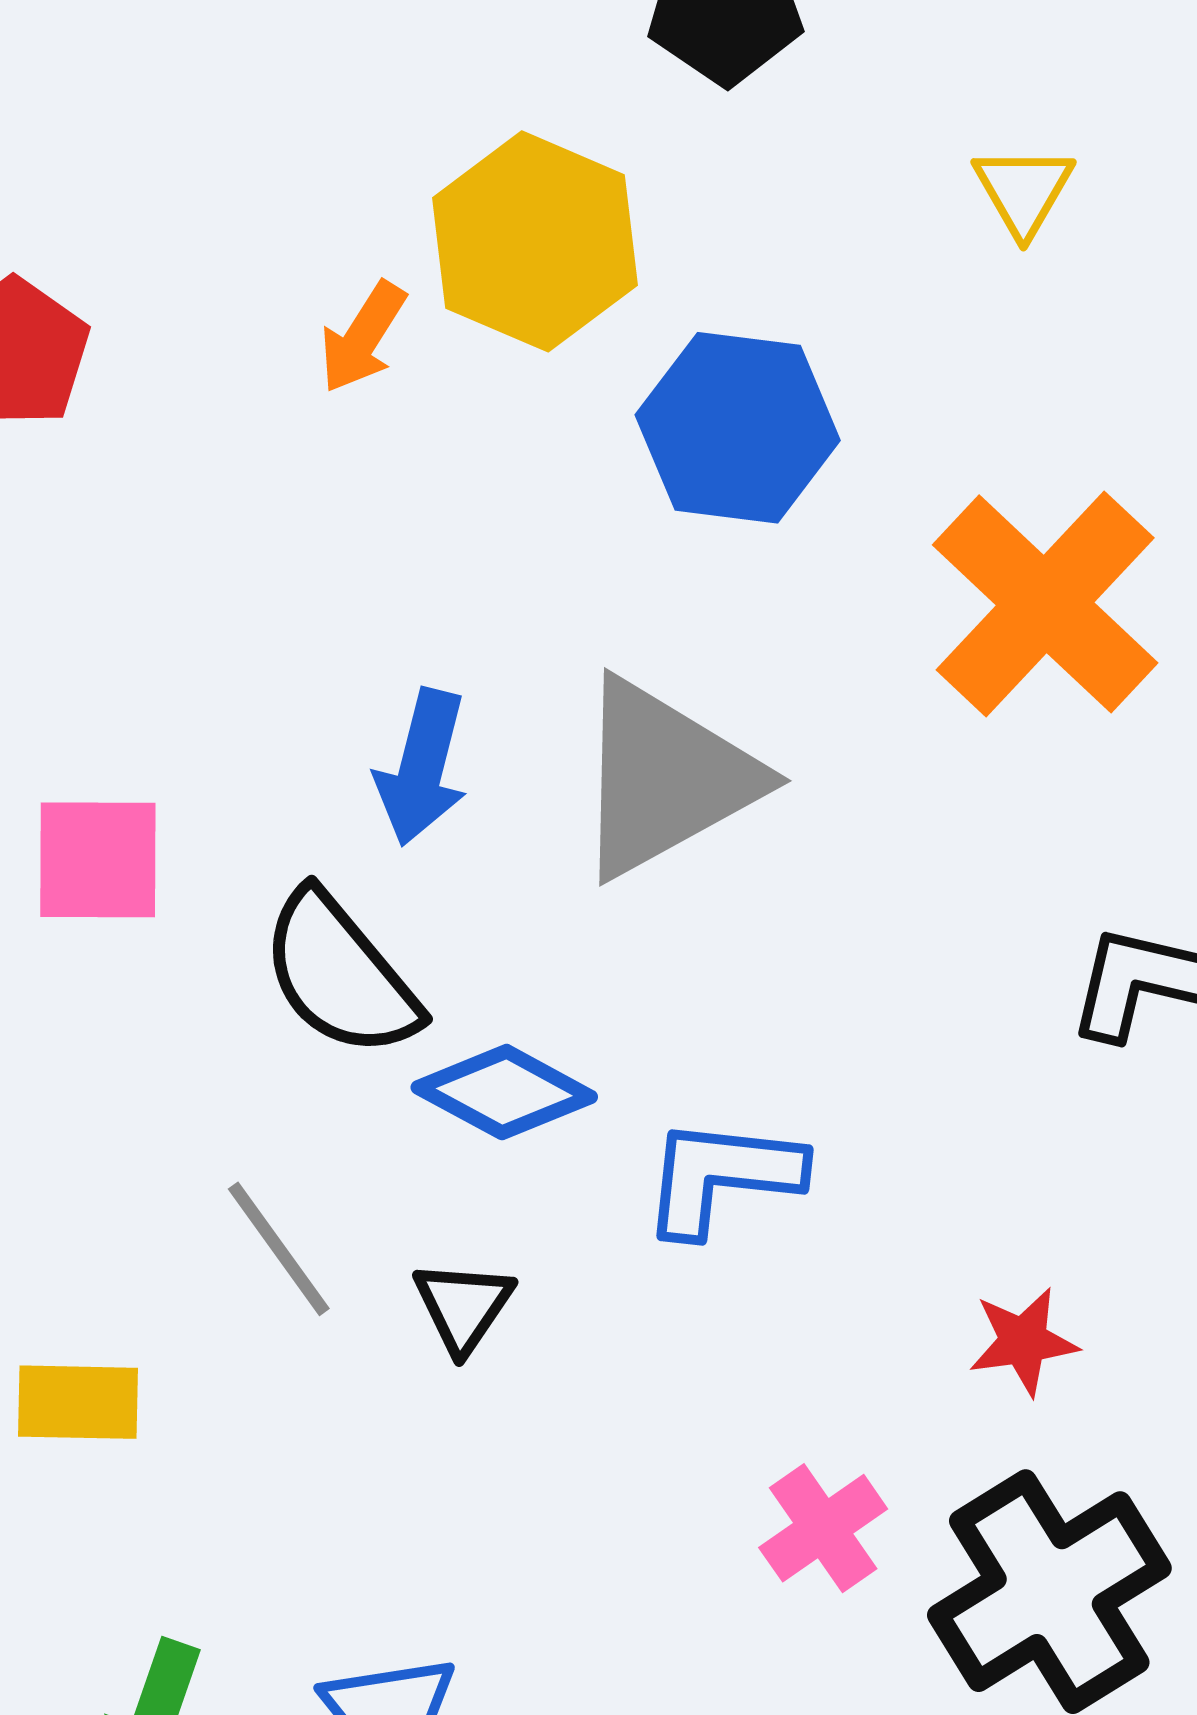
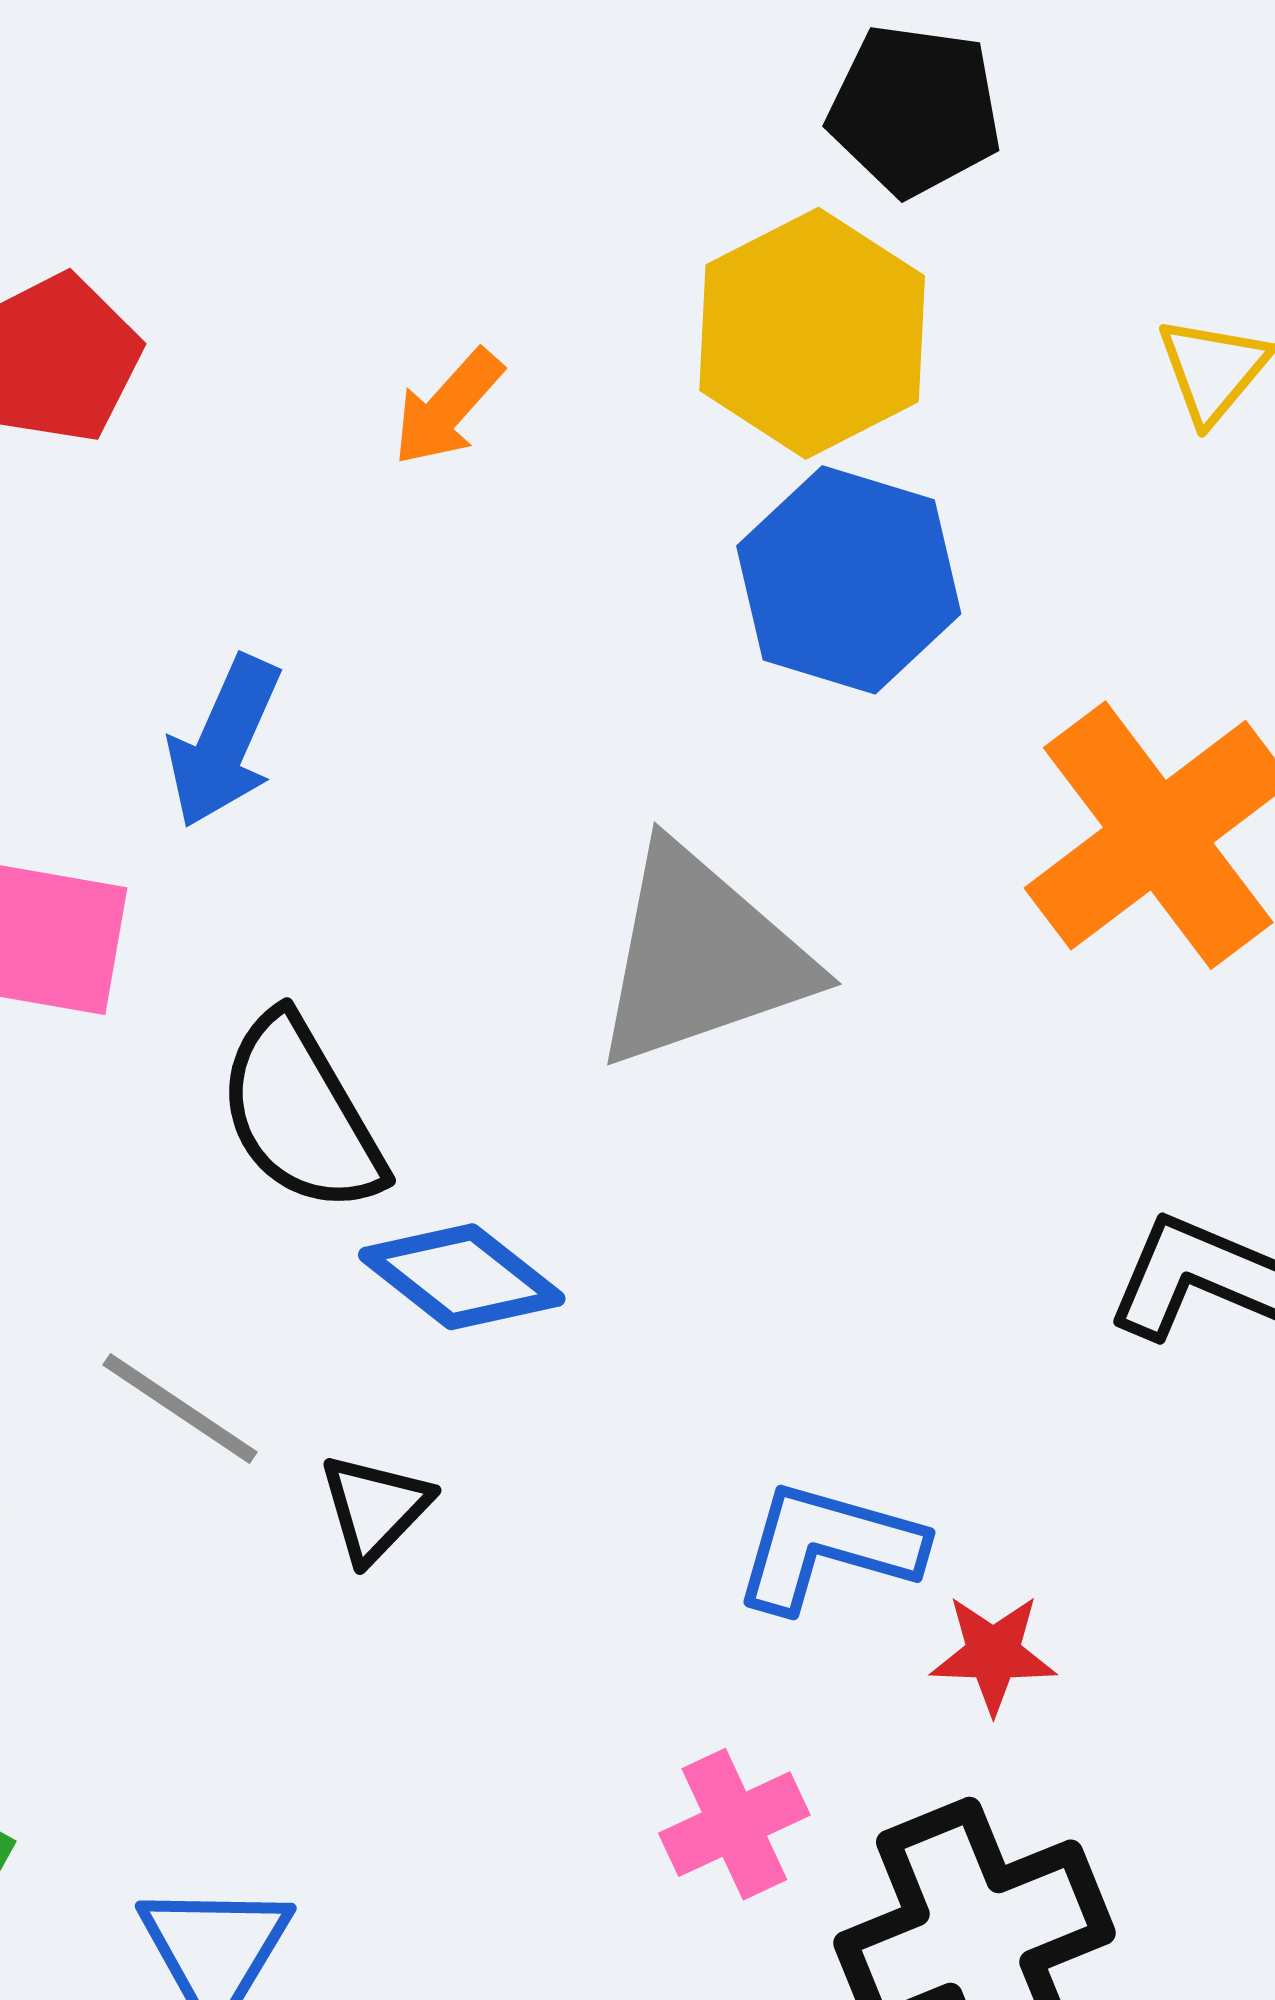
yellow hexagon: (535, 241) -> (812, 333), moved
blue arrow: (422, 767) -> (224, 742), moved
blue L-shape: (722, 1176) -> (828, 1547), moved
gray line: (279, 1249) -> (180, 1409), turned -30

